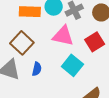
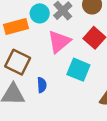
pink triangle: (63, 36) -> (59, 42), turned -35

